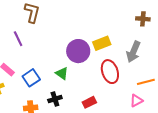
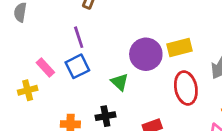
purple line: (18, 39) -> (79, 37), moved
blue square: (31, 78) -> (77, 66), moved

